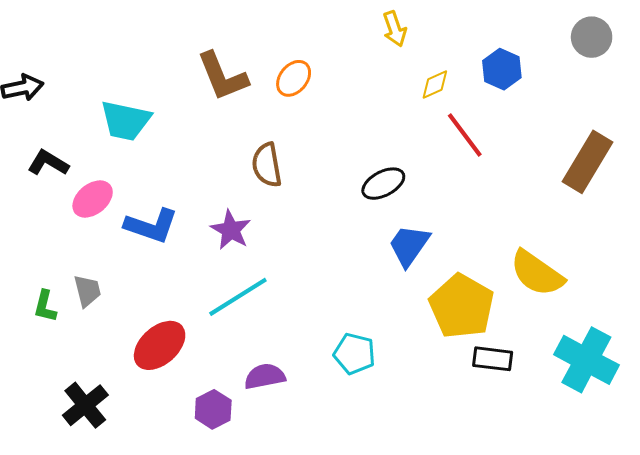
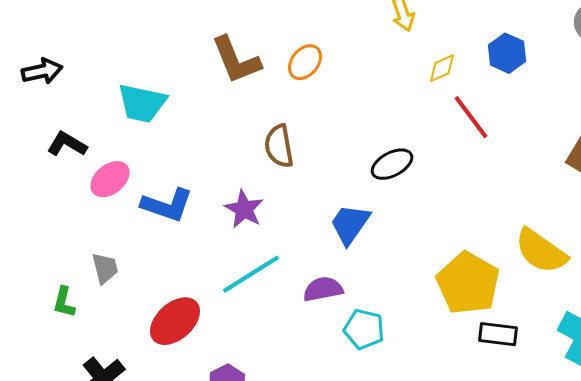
blue trapezoid: (409, 245) -> (350, 224), moved
green L-shape: (45, 306) -> (64, 302), moved
purple semicircle: (265, 376) -> (323, 289), moved

